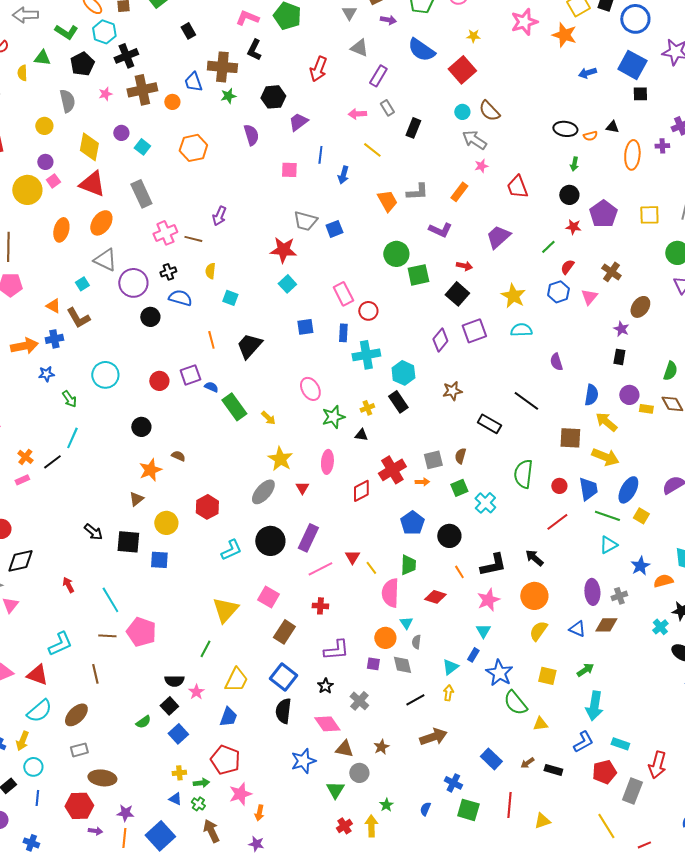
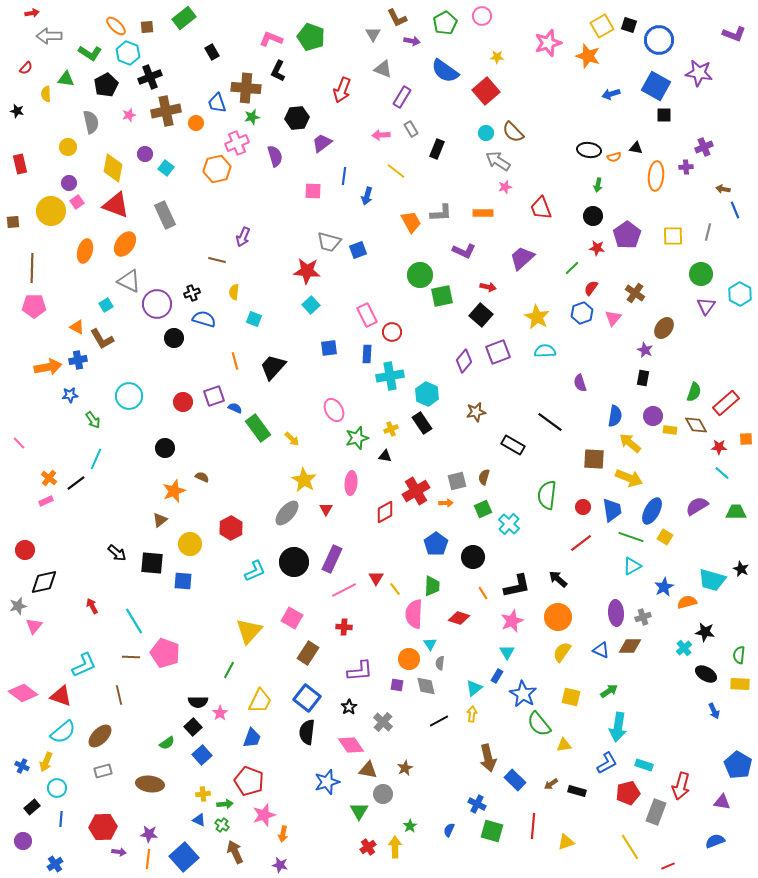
orange rectangle: (459, 192) -> (483, 213), turned 54
pink cross: (165, 233) -> (237, 143), moved
brown arrow: (433, 737) -> (488, 758), moved, turned 96
brown ellipse: (102, 778) -> (150, 784), moved
blue cross: (31, 843) -> (55, 864), turned 35

